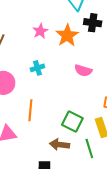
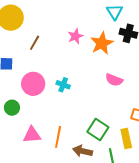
cyan cross: (37, 68) -> (63, 85), moved, turned 32
orange line: (30, 110) -> (58, 137), moved

